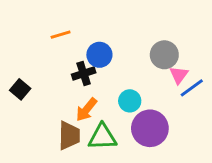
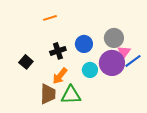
orange line: (61, 35) -> (50, 18), moved
blue circle: (99, 55) -> (84, 44), moved
black square: (20, 89) -> (26, 62), moved
purple circle: (150, 128) -> (112, 63), moved

